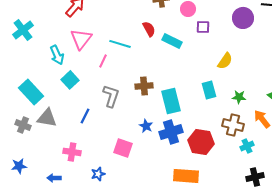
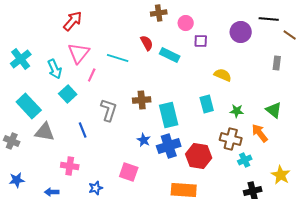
cyan cross: (23, 30) -> (21, 59), moved
pink line: (103, 61) -> (92, 75), moved
yellow semicircle: (225, 61) -> (223, 75), turned -102
blue line: (85, 116) -> (83, 130), turned -49
gray cross: (23, 125) -> (12, 141), moved
pink square: (123, 148) -> (129, 172), moved

